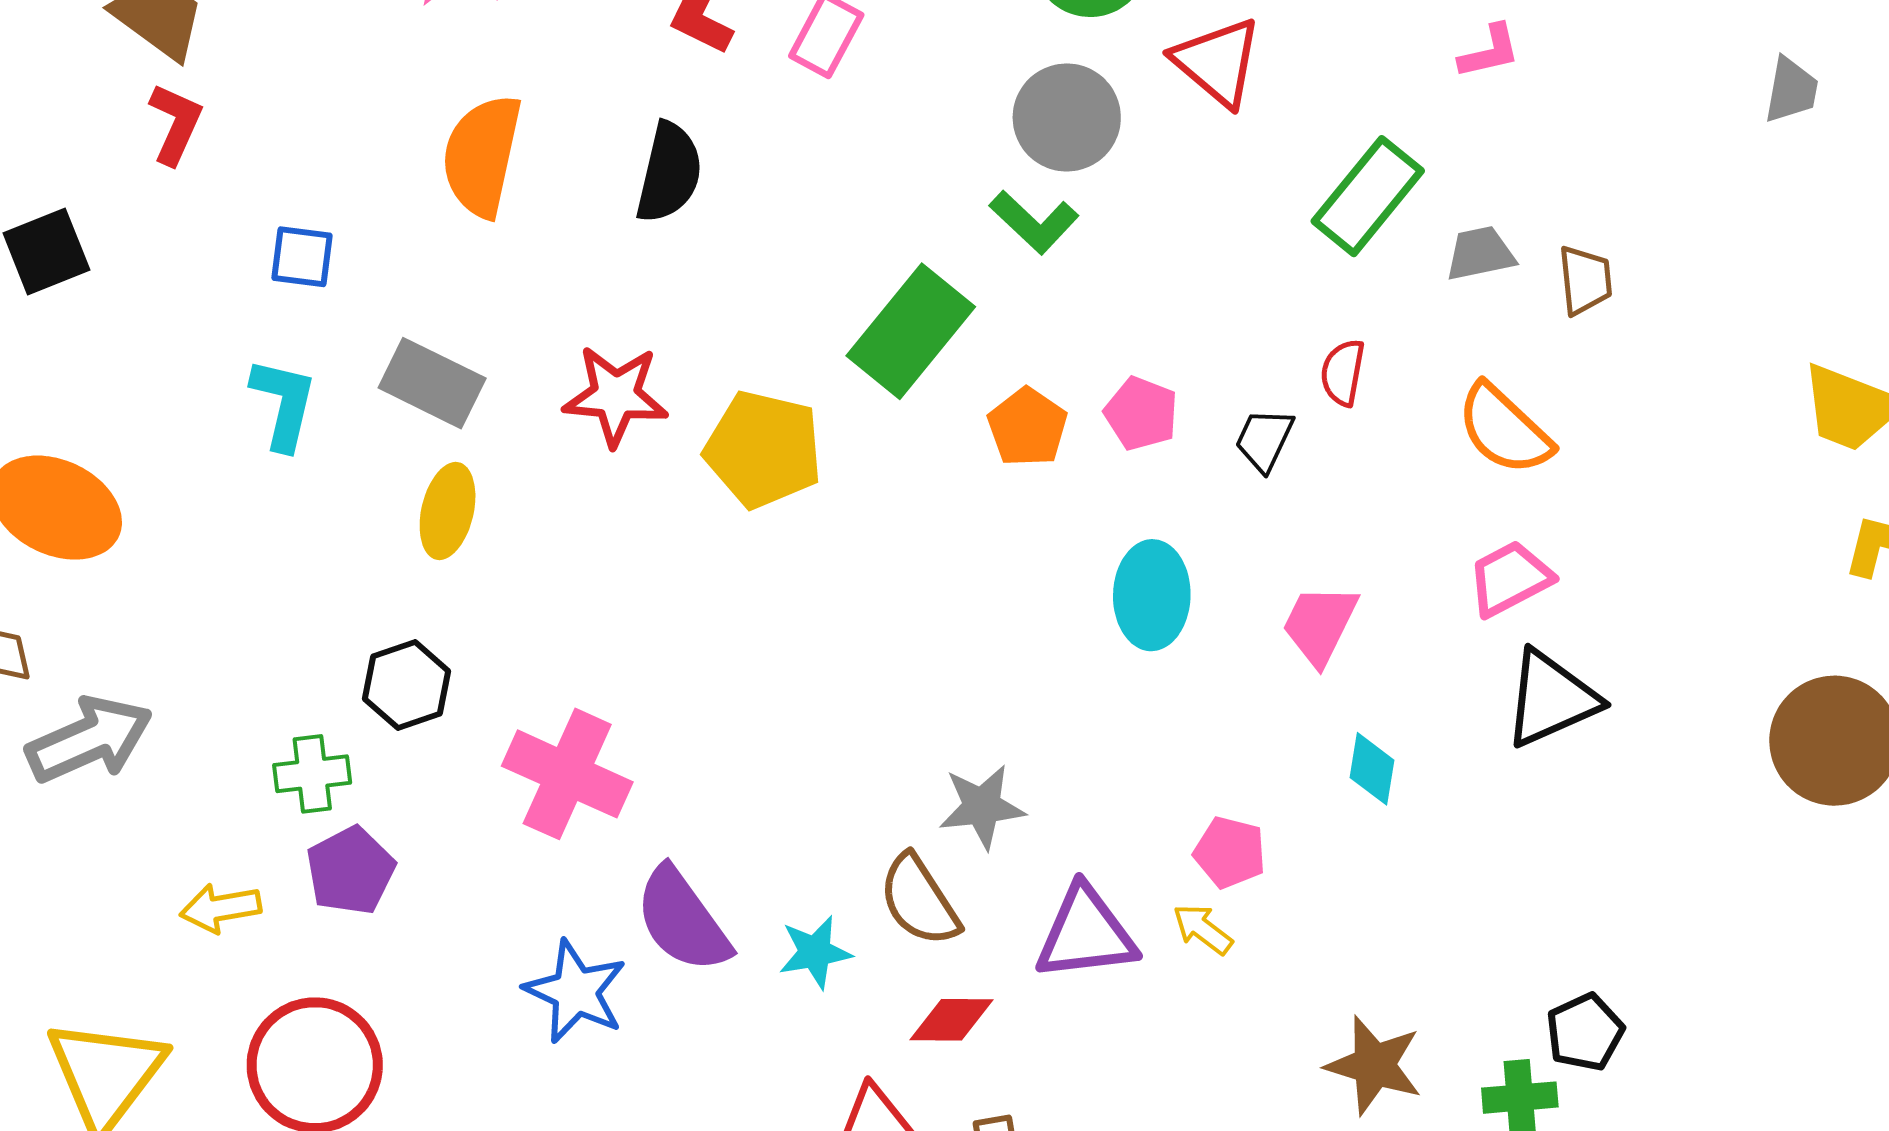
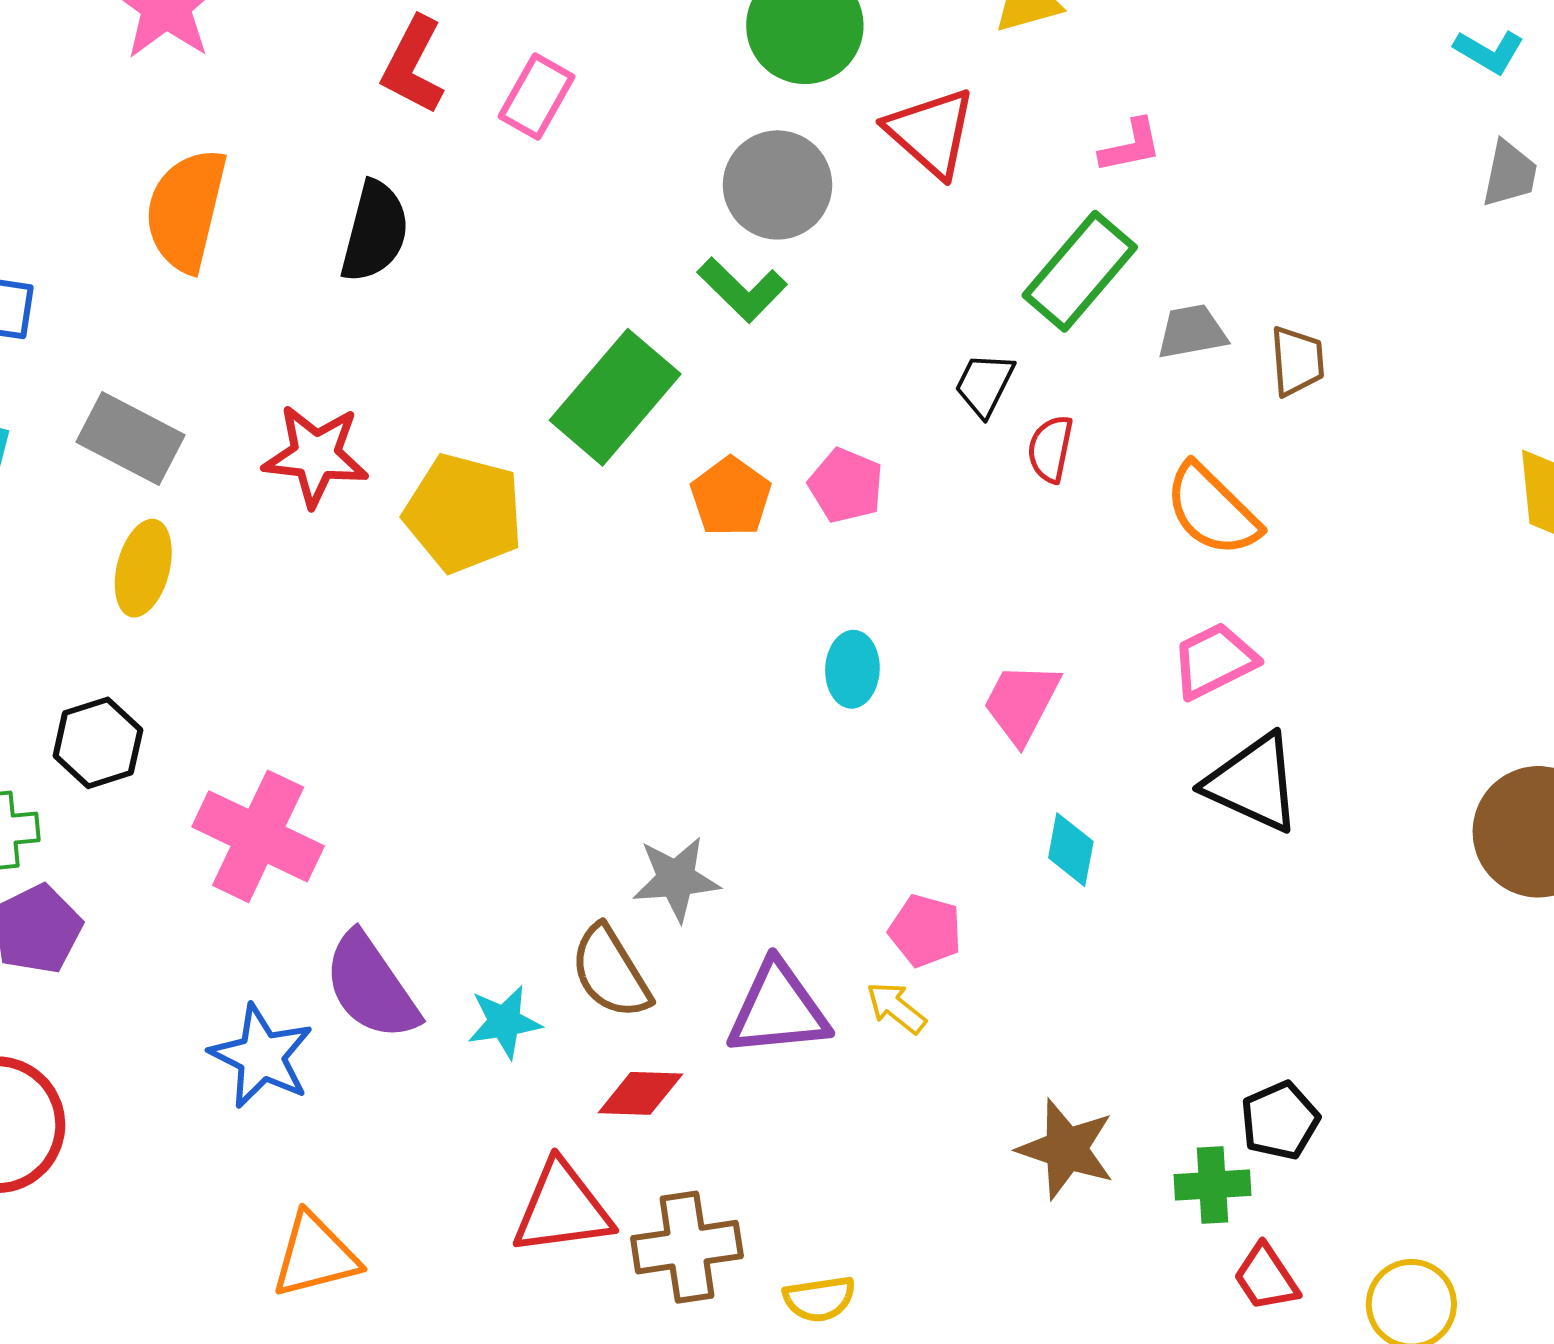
pink L-shape: (1489, 52) -> (1131, 146), moved
black trapezoid: (1264, 440) -> (985, 384), moved
cyan ellipse: (1152, 595) -> (852, 669), size x0.7
black triangle: (1551, 699) -> (1253, 783), turned 47

